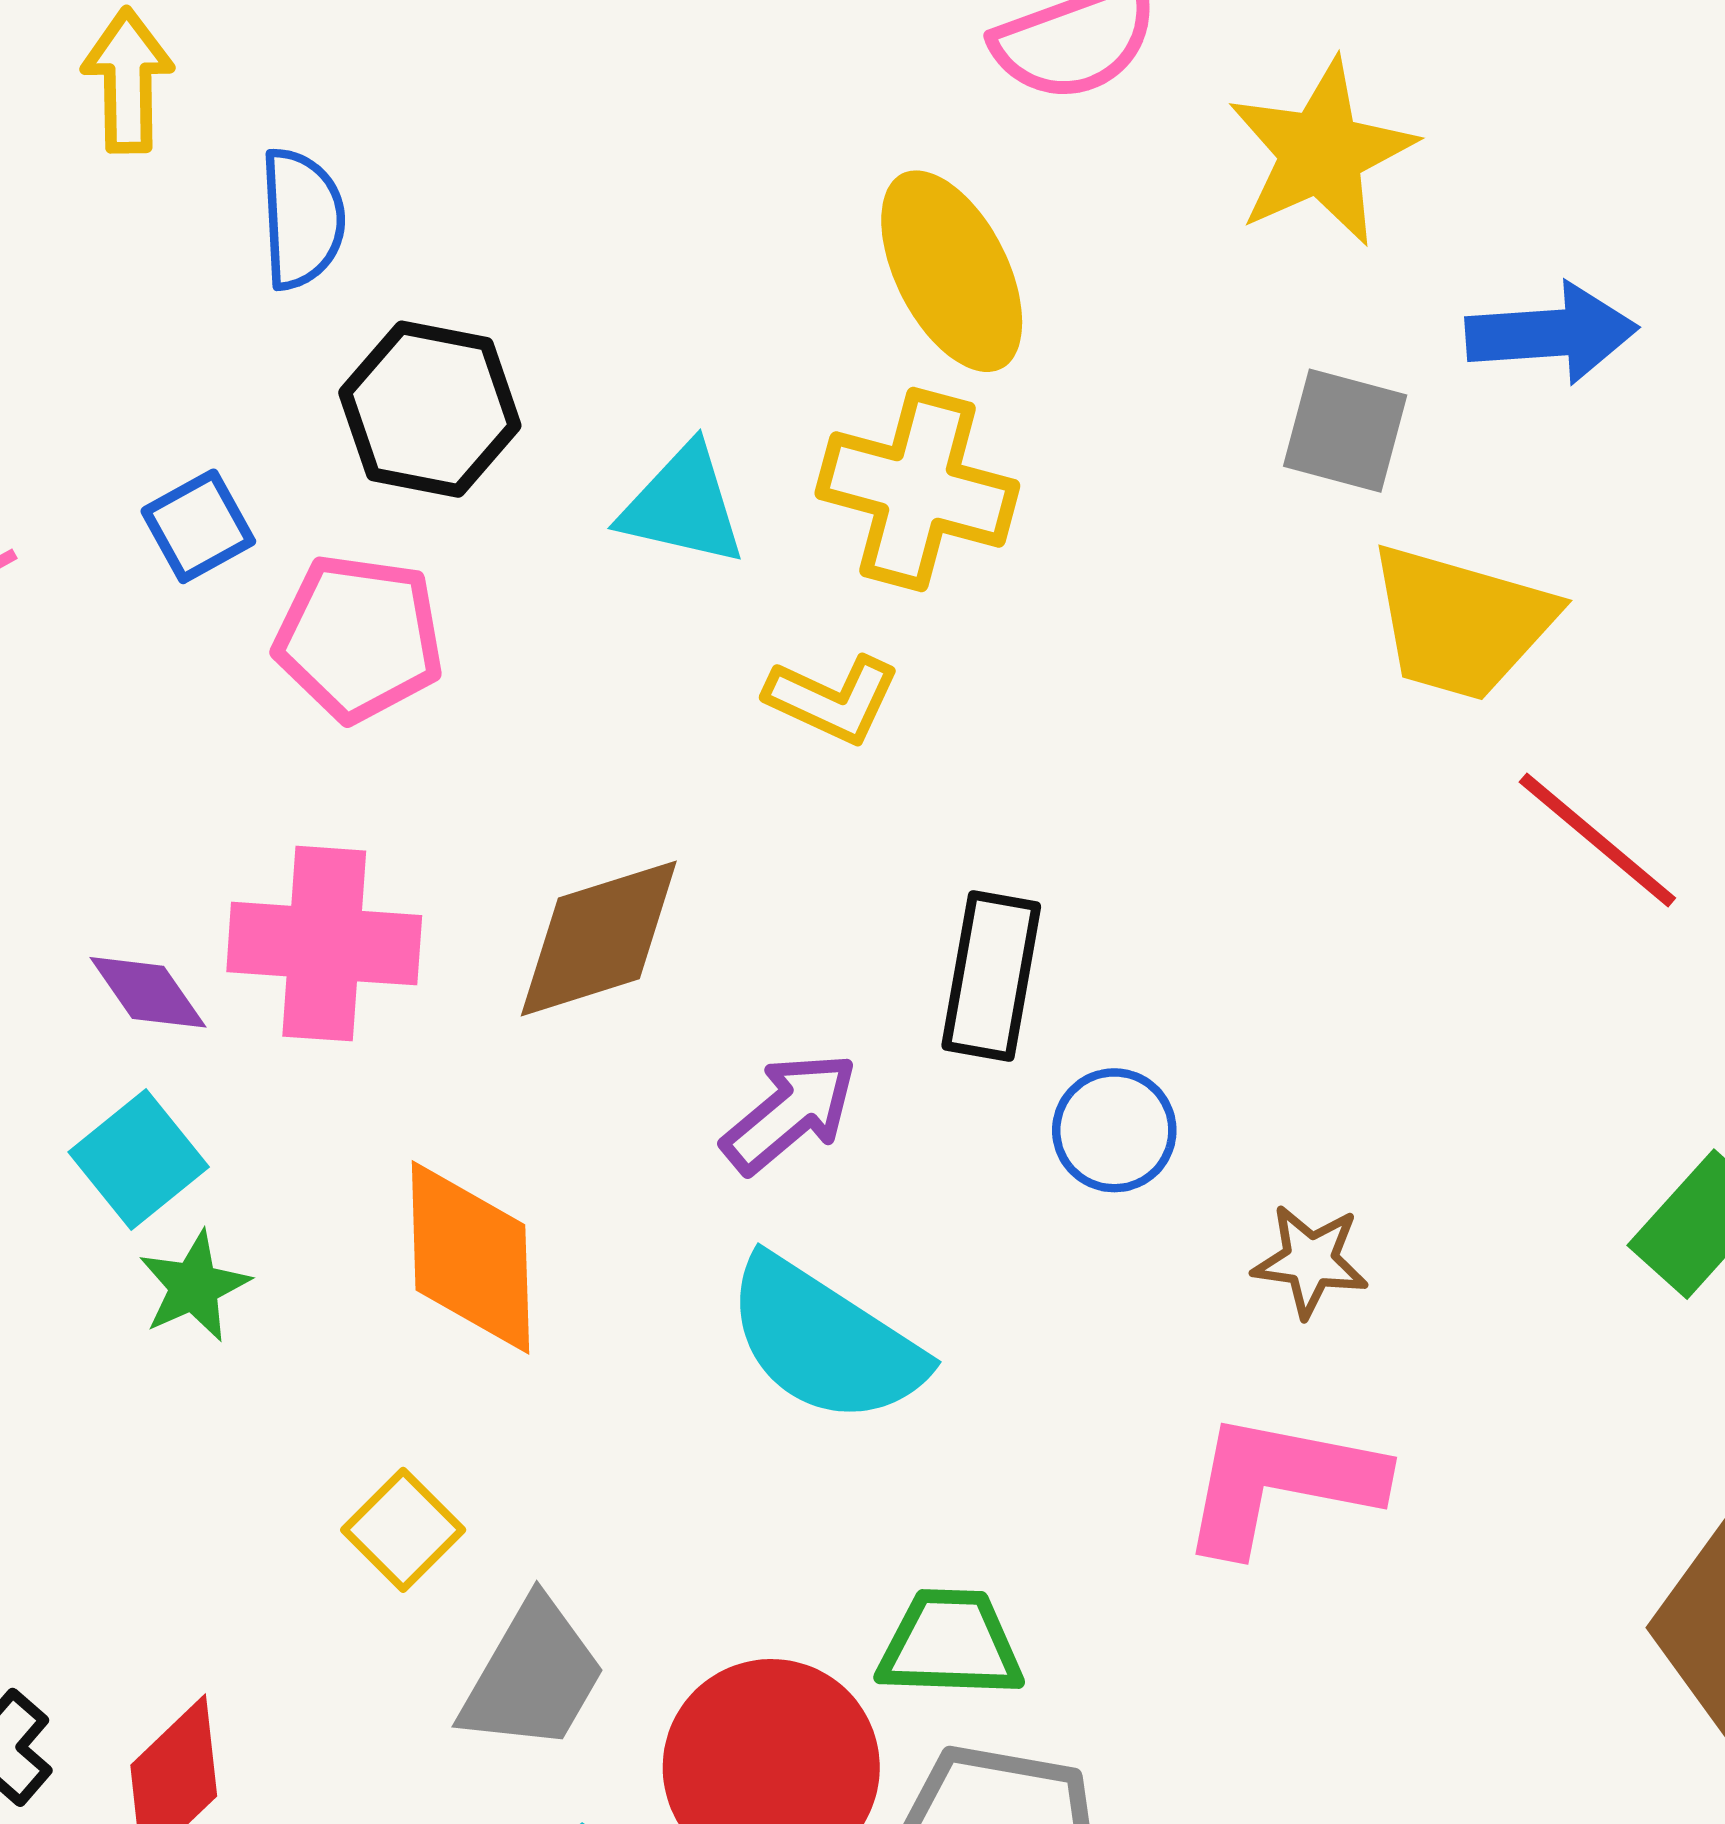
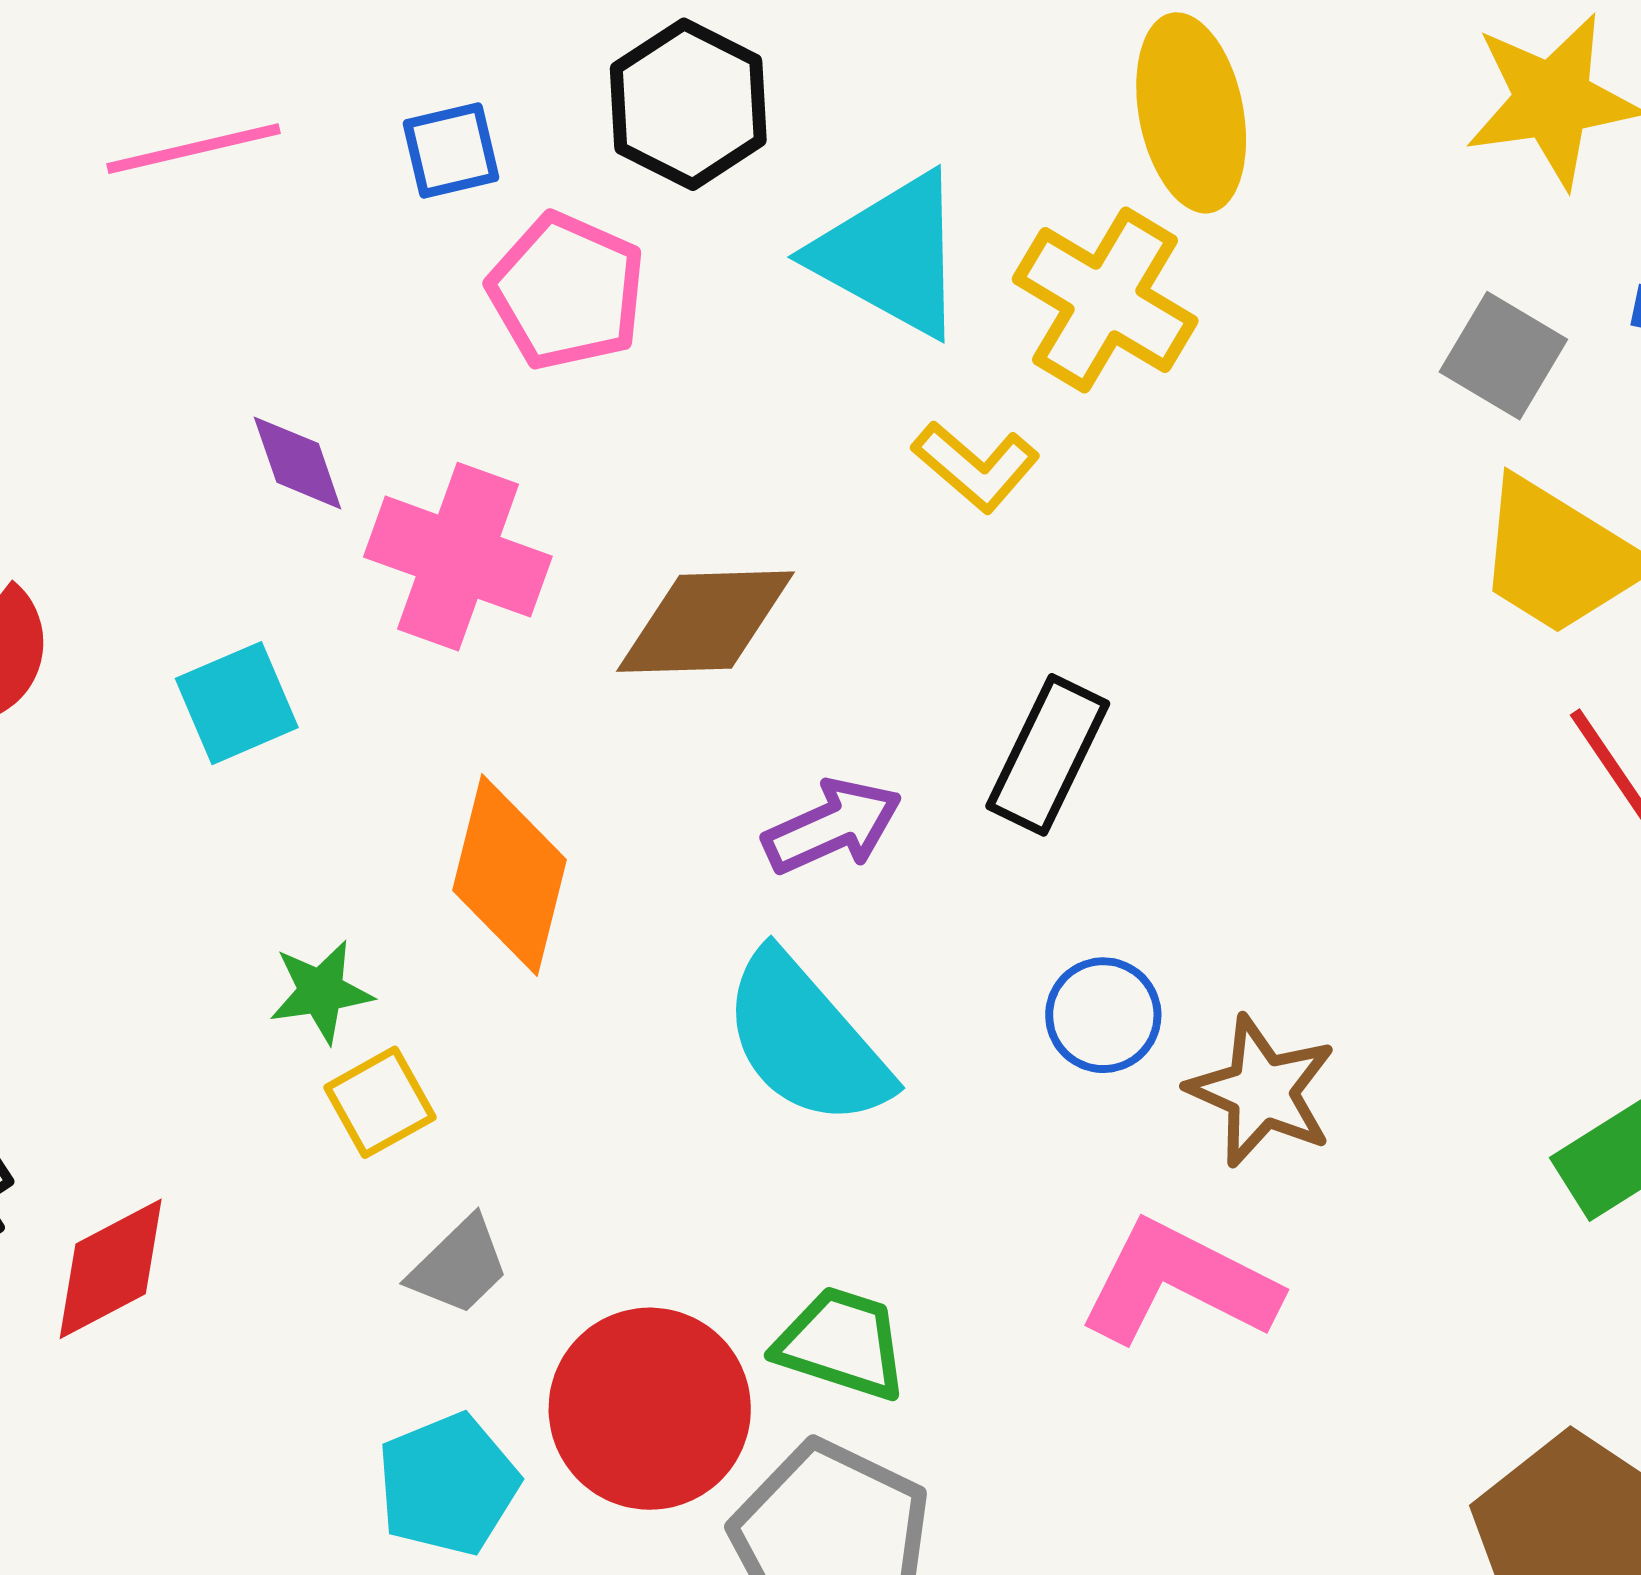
cyan triangle: (683, 506) -> (891, 255), size x1.4
purple diamond: (148, 992) -> (298, 463), moved
blue circle: (1114, 1130) -> (1103, 1015), moved
brown star: (1310, 1261) -> (1262, 1091), size x1.4
green star: (194, 1286) -> (321, 992), moved
gray trapezoid: (533, 1676) -> (459, 1266), size x0.7

